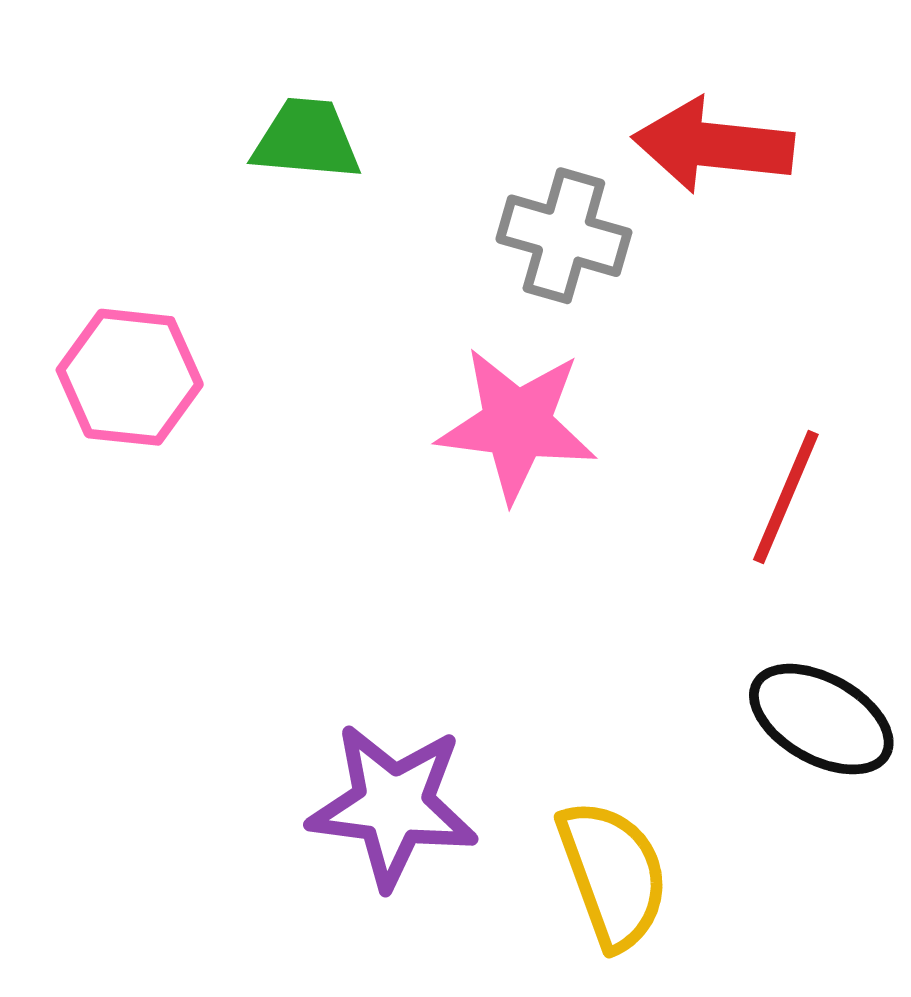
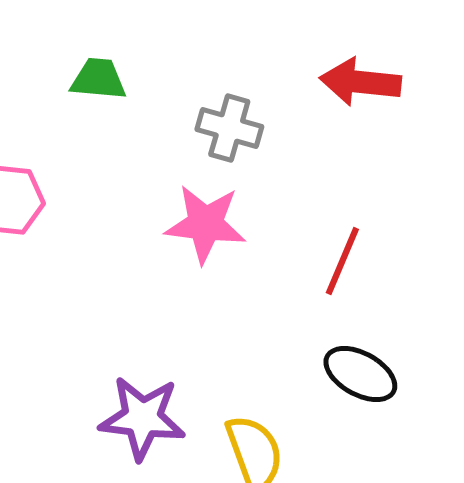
red arrow: (713, 145) -> (360, 82), moved

